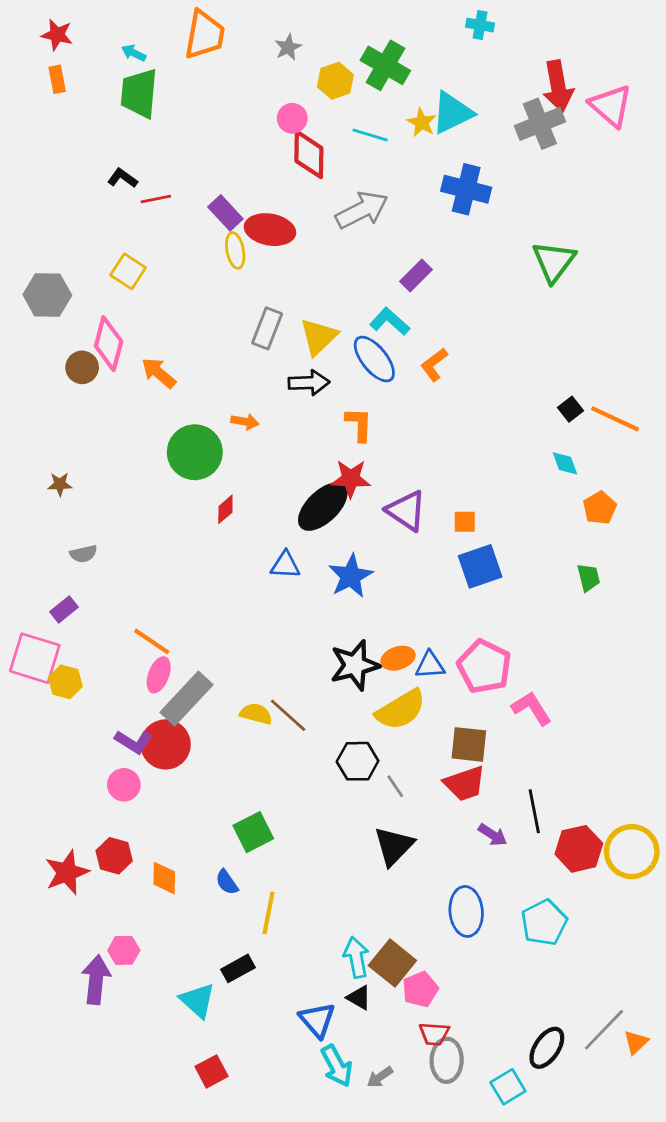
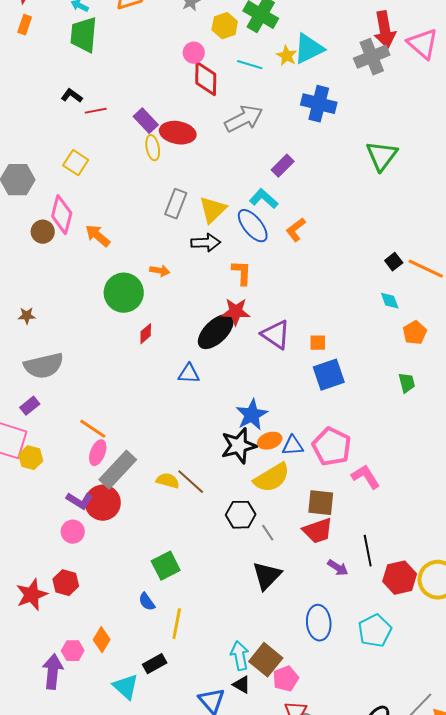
orange rectangle: (57, 79) -> (25, 25), turned 30
gray semicircle: (83, 554) -> (44, 366), size x2.0
blue star: (351, 576) -> (252, 415), moved
orange diamond: (164, 878) -> (102, 640), moved, turned 30

